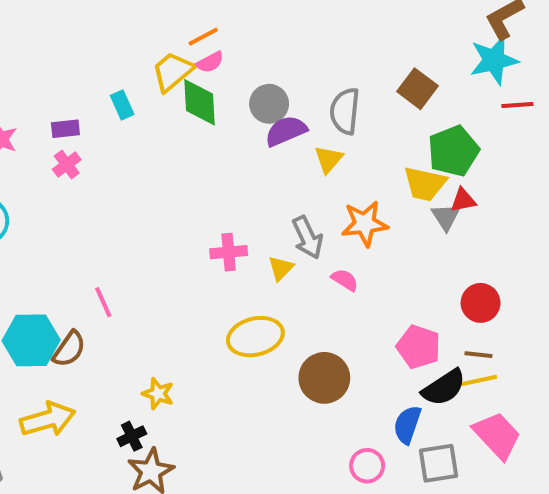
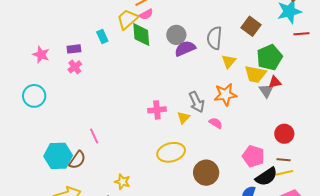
yellow triangle: (329, 159) -> (229, 61), moved

